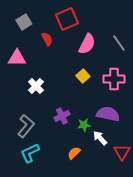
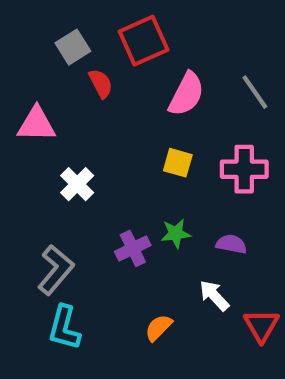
gray square: (24, 22) -> (73, 47), moved
yellow square: (83, 76) -> (178, 163), turned -32
purple semicircle: (108, 114) -> (231, 244), size x0.6
green star: (84, 125) -> (176, 233), moved
cyan L-shape: (30, 153) -> (64, 328), turned -50

